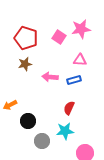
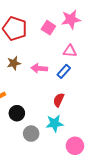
brown star: (25, 64) -> (14, 63), moved
blue rectangle: (74, 80) -> (64, 71), turned -32

